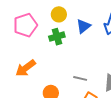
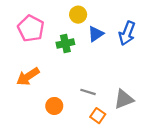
yellow circle: (59, 14) -> (78, 15), moved
pink pentagon: (25, 25) -> (31, 28), turned -30

